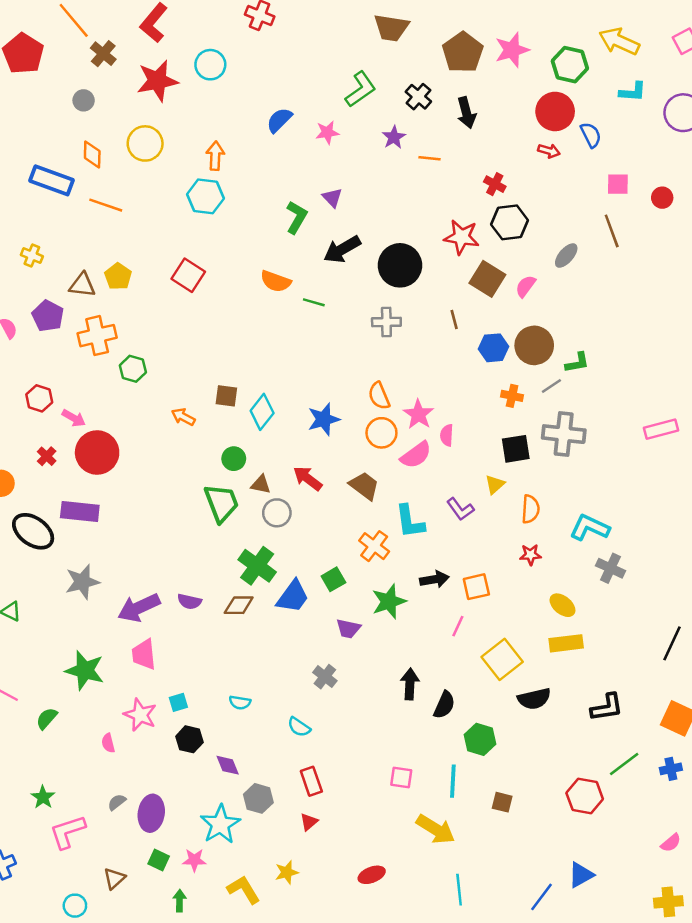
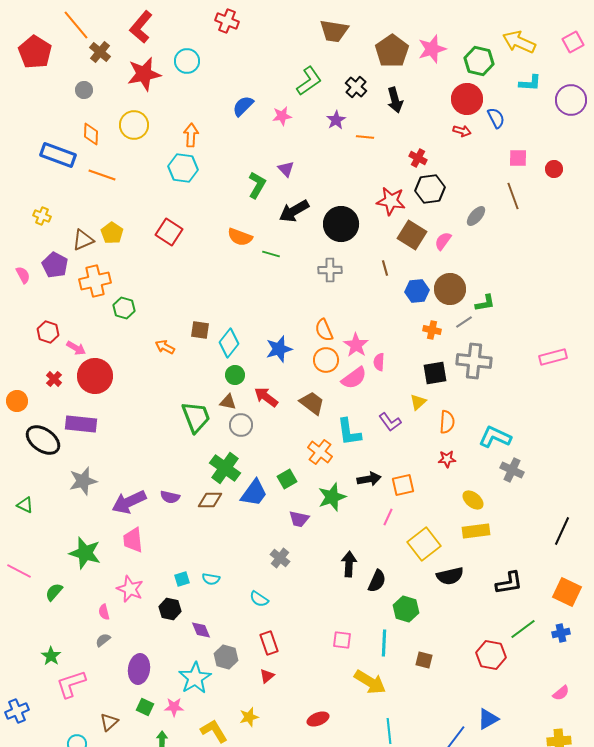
brown triangle: (82, 285) -> (83, 240), turned -30
green circle: (234, 459) -> (235, 375), moved
cyan square: (178, 702) -> (182, 579), moved
gray semicircle: (117, 802) -> (103, 640), moved

